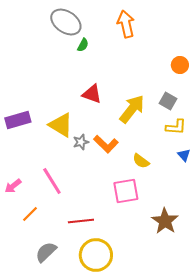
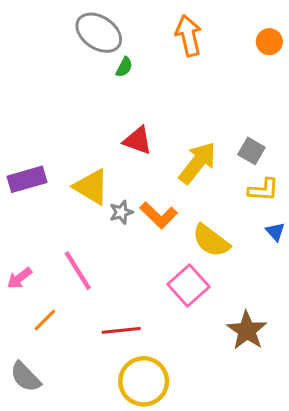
orange circle: (180, 65) -> (269, 42), moved
yellow semicircle: (141, 161) -> (211, 241), size x1.5
pink square: (126, 191) -> (189, 286), turned -32
gray semicircle: (46, 252) -> (25, 377), moved, turned -90

